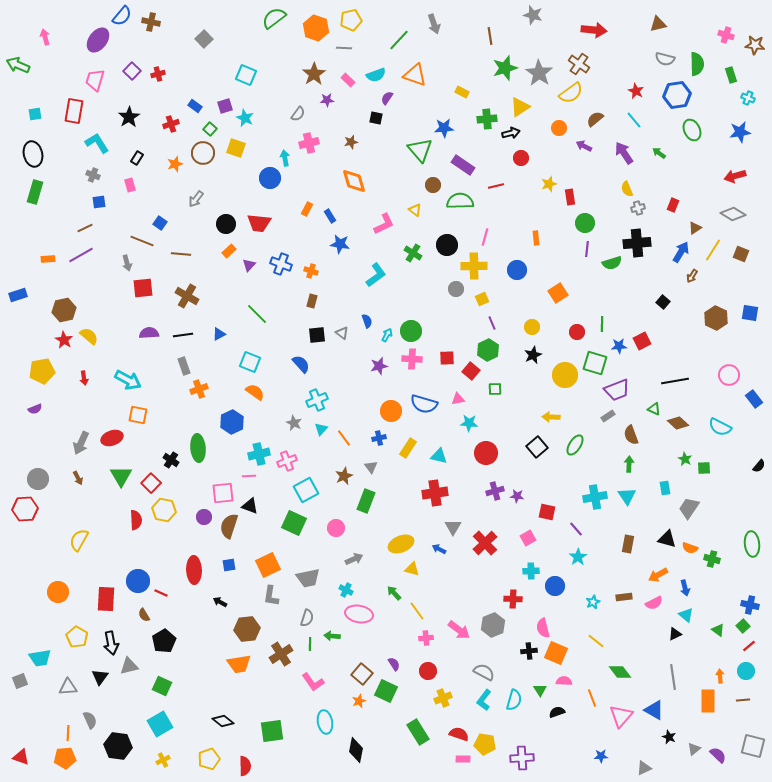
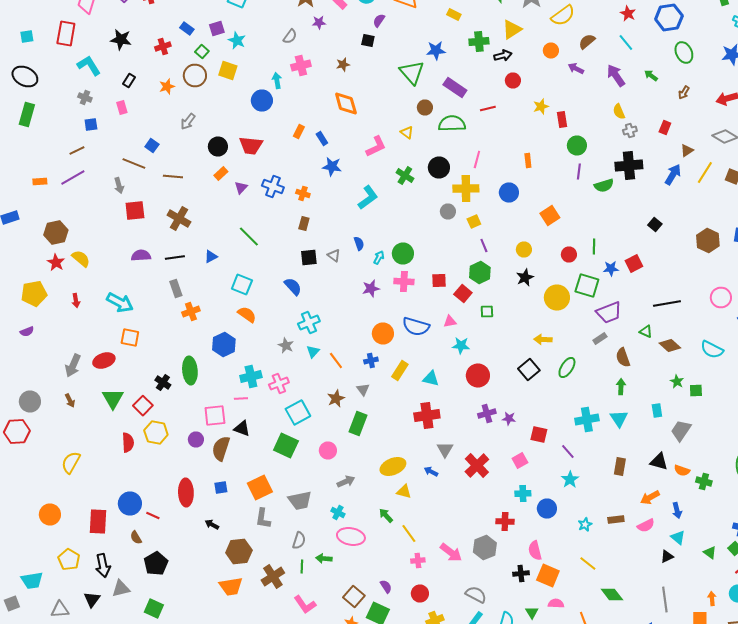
black star: (129, 117) -> (121, 40), turned -30
black ellipse: (33, 154) -> (25, 76), turned -50
brown arrow: (692, 276) -> (684, 92), moved

